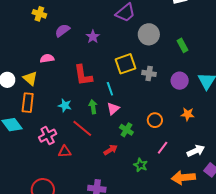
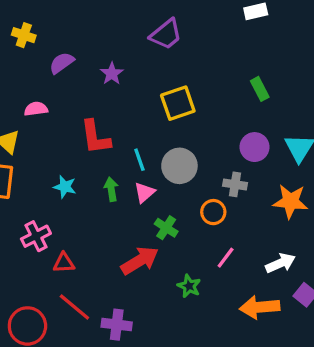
gray circle: (149, 34) -> (179, 166), moved
yellow square: (126, 64) -> (178, 103), moved
gray cross: (149, 73) -> (235, 184), moved
orange star: (188, 114) -> (290, 201), moved, size x1.5
red line: (82, 128) -> (74, 307), moved
red arrow: (111, 150) -> (140, 261), size x1.6

